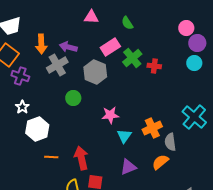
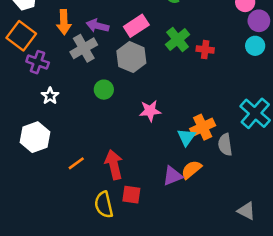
pink rectangle: (110, 47) -> (136, 26), moved
white star: (22, 107) -> (50, 96), moved
white hexagon: (37, 129) -> (35, 137), moved
cyan triangle: (124, 136) -> (186, 137), moved
orange line: (51, 157) -> (76, 163), turned -40
orange semicircle: (160, 162) -> (191, 170), moved

